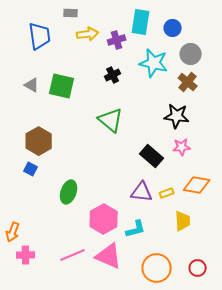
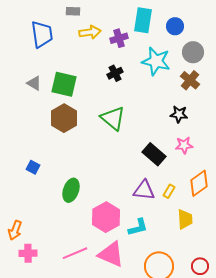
black star: (177, 116) -> (179, 114), size x0.7
brown hexagon: (39, 141) -> (64, 118), moved
orange diamond: (197, 185) -> (199, 183), turned -44
yellow rectangle: (167, 193) -> (169, 191), turned -40

